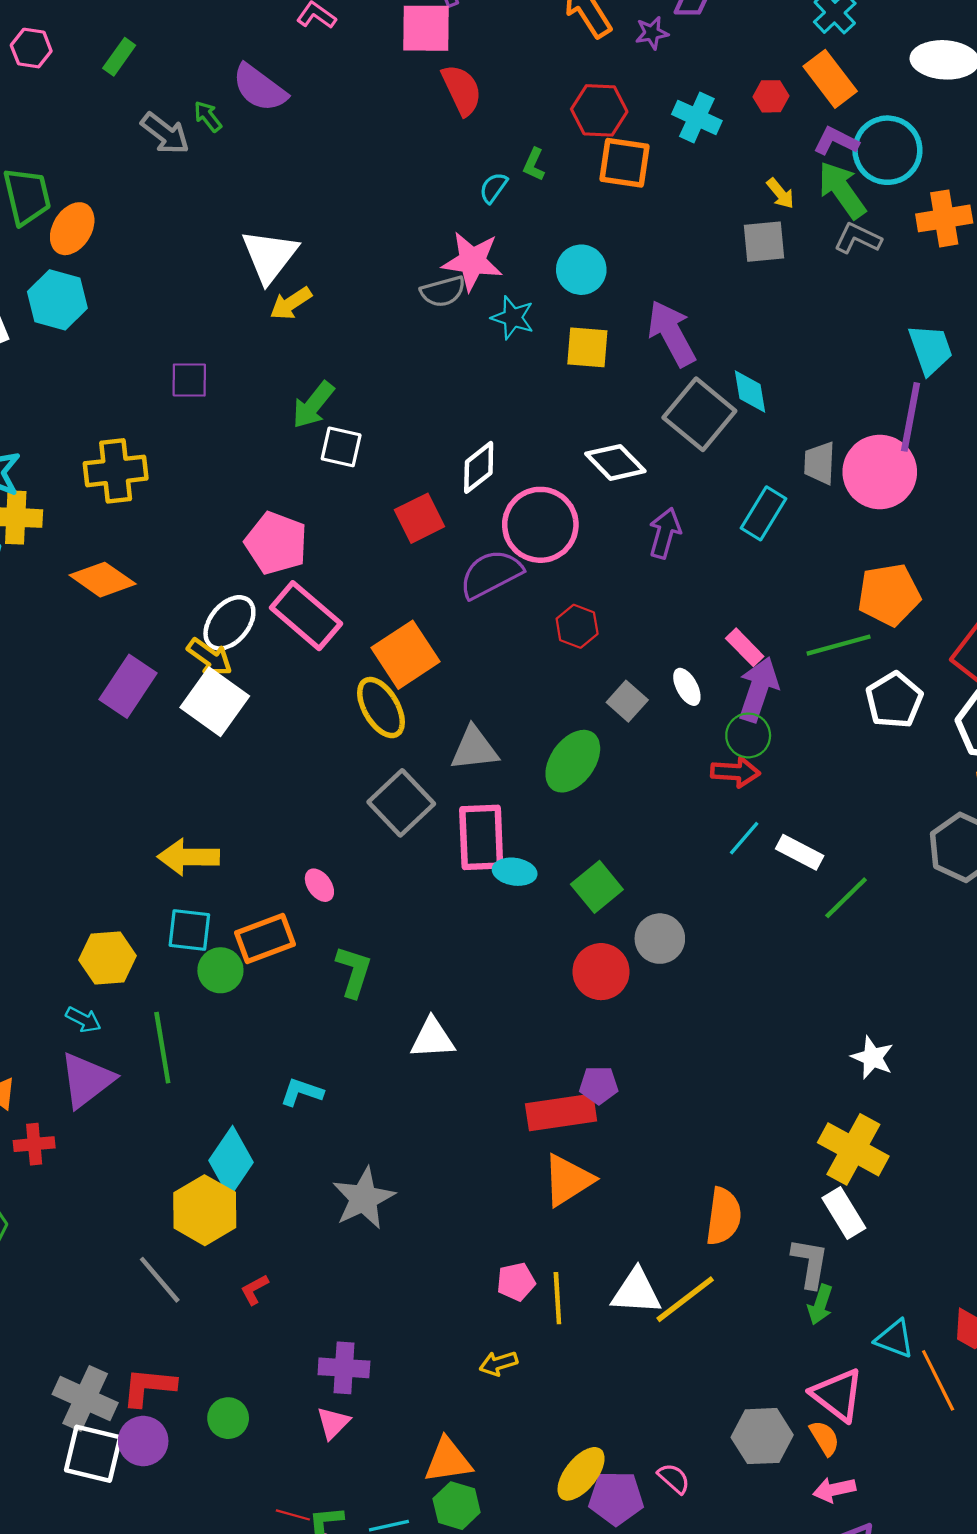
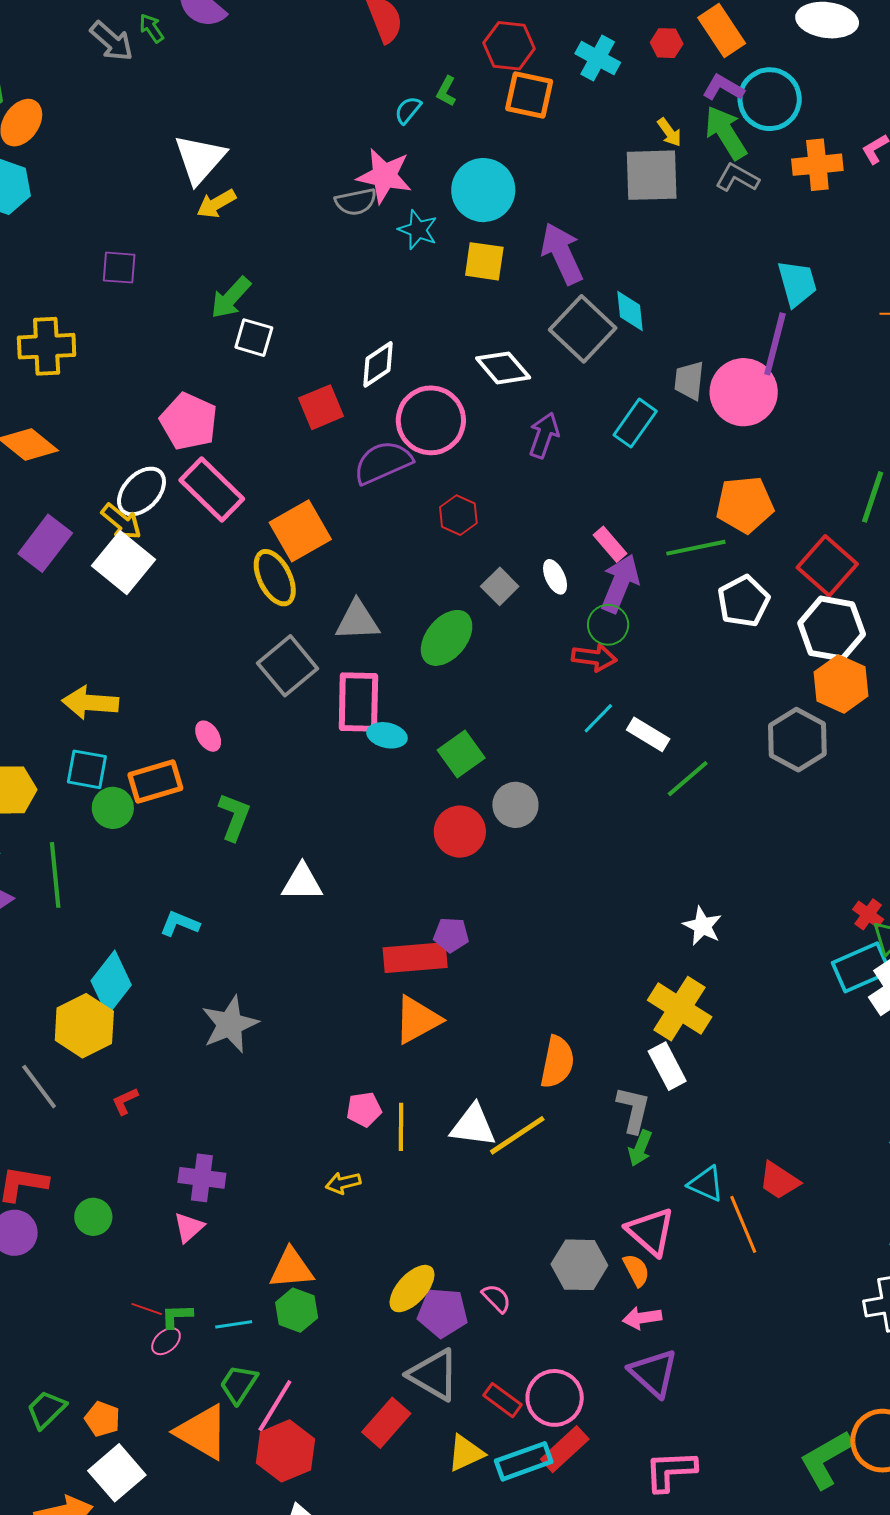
gray square: (764, 242) -> (652, 175), size x1.4
cyan circle: (581, 270) -> (483, 190), size x1.4

